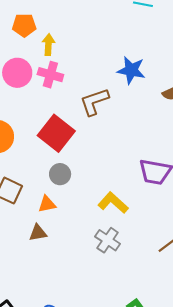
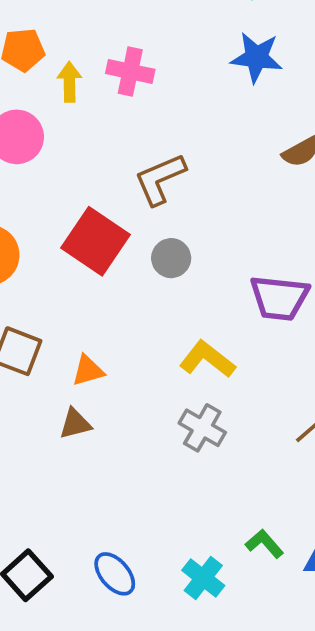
blue star: (131, 70) -> (257, 57), moved
pink cross: (50, 75) -> (130, 71), moved
gray circle: (60, 174) -> (171, 258), moved

